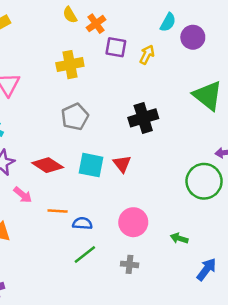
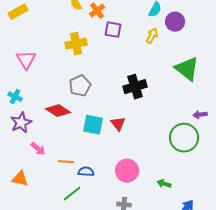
yellow arrow: (147, 55) -> (152, 36), moved
red diamond: (48, 165) -> (58, 111), moved
green line: (85, 254) -> (72, 194), moved

